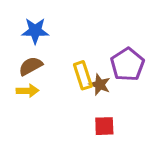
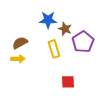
blue star: (35, 31) -> (48, 20), moved
brown star: (100, 85) -> (65, 29), moved

